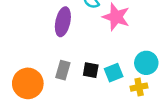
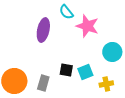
cyan circle: (146, 63) -> (112, 52), moved
gray rectangle: (63, 70) -> (43, 83), moved

